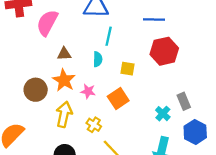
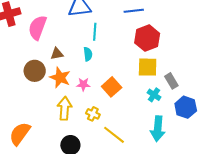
yellow square: (128, 69) -> (148, 67), moved, size x1.5
brown circle: (36, 90) -> (35, 71), moved

